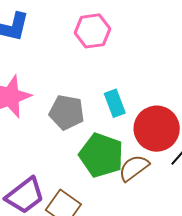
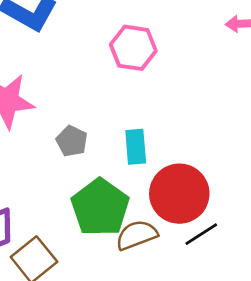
gray pentagon: (67, 112) -> (72, 141), size x0.7

